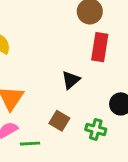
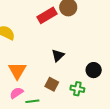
red rectangle: (100, 47) -> (47, 15), moved, turned 54

